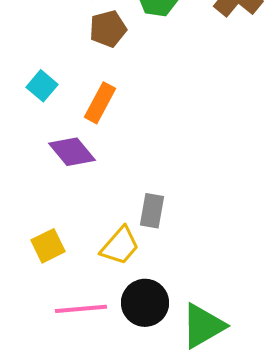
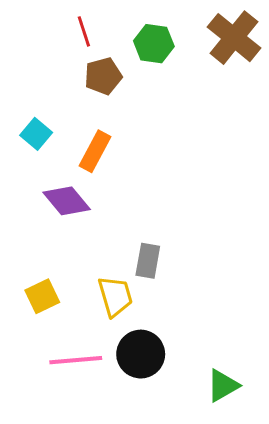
yellow trapezoid: (120, 246) -> (115, 296), turned -57
green triangle: (203, 326) -> (223, 386), moved, size x0.7

